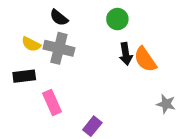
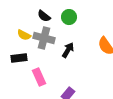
green circle: (117, 19) -> (69, 17), moved
black arrow: (126, 54) -> (68, 50), moved, turned -140

